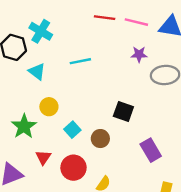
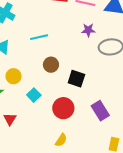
brown circle: (100, 139) -> (51, 65), moved
red circle: (73, 168) -> (63, 108), moved

